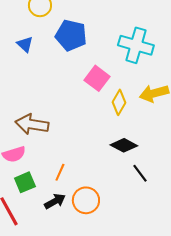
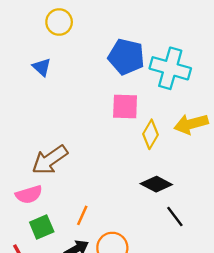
blue pentagon: (71, 35) -> (126, 57), moved
pink square: (97, 78) -> (125, 107), turned -35
brown arrow: (32, 124) -> (50, 160), turned -44

